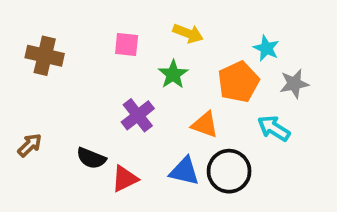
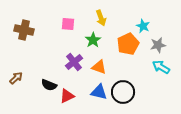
yellow arrow: (188, 33) -> (101, 18), turned 49
orange triangle: (205, 125) -> (99, 67), moved
cyan arrow: (274, 128) -> (161, 67), moved

